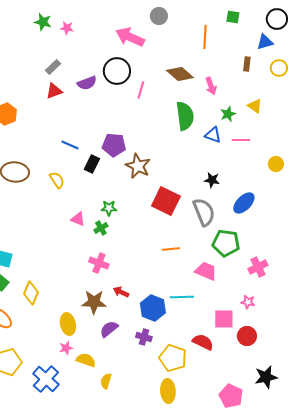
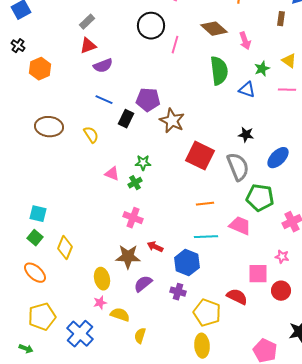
purple semicircle: (87, 83) -> (103, 66), moved
pink line: (241, 140) -> (287, 90), moved
cyan line: (182, 297) -> (206, 237), moved

